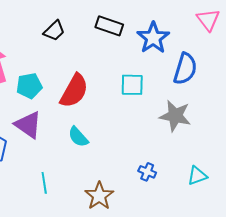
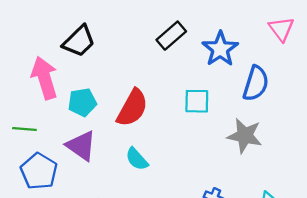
black rectangle: (109, 26) -> (171, 36), turned -60
black trapezoid: (54, 31) -> (79, 41), moved, size x1.4

